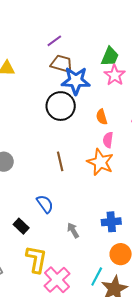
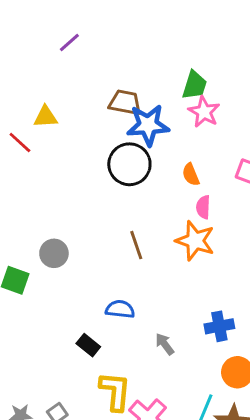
purple line: (54, 41) -> (69, 43), moved
blue semicircle: (45, 204) -> (120, 309), turned -42

